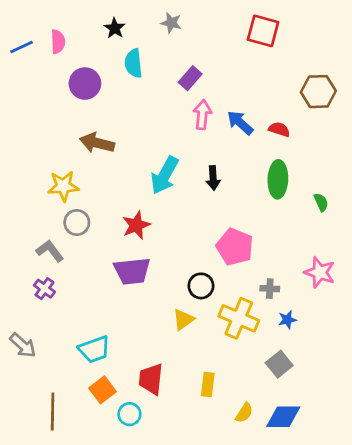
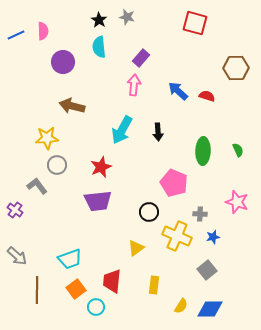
black star: (115, 28) -> (99, 20), moved
pink arrow: (202, 115) -> (134, 85), moved
green ellipse: (278, 179) -> (203, 151), moved
purple cross: (44, 289) -> (15, 210), moved
yellow triangle: (183, 320) -> (136, 248), moved
brown line: (53, 411) -> (37, 290), moved

